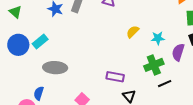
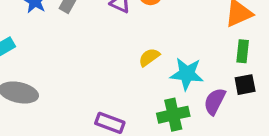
cyan star: (158, 38) -> (187, 74), size x1.5

